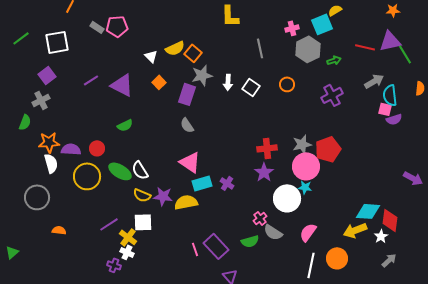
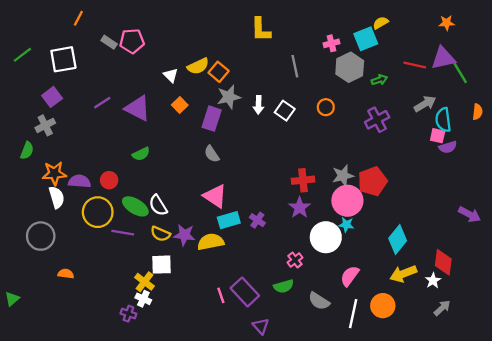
cyan diamond: (368, 211) -> (398, 239), moved, turned -55
purple line: (109, 224) -> (123, 233), moved, turned 42
gray semicircle: (273, 232) -> (319, 301), moved

